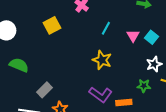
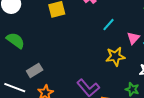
yellow star: (102, 60) -> (115, 56), moved, turned 30

